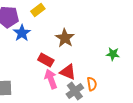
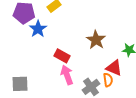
brown star: (65, 38) -> (96, 40), moved
red triangle: (68, 72) -> (114, 68), moved

